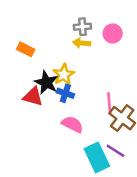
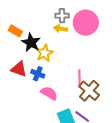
pink circle: (113, 33) -> (86, 23), size x1.6
black star: (46, 83) -> (31, 42), moved
blue cross: (65, 93) -> (38, 74), moved

